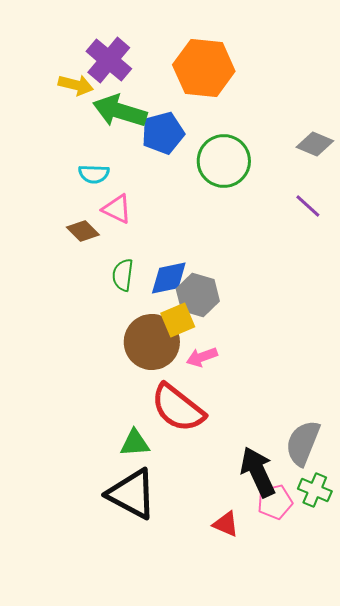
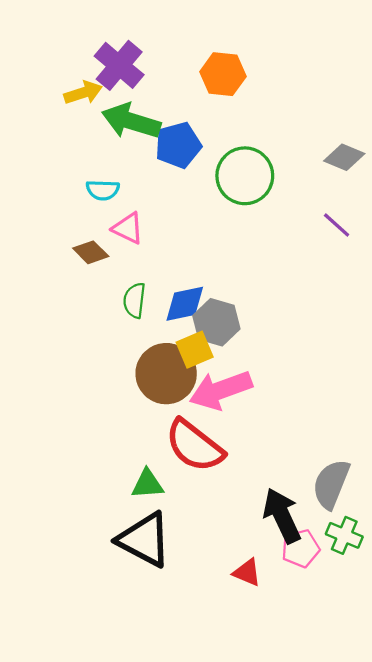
orange hexagon: (204, 68) -> (223, 74), size x0.7
yellow arrow: (76, 85) -> (83, 93), turned -32
pink arrow: (202, 357) -> (221, 390), size x1.8

